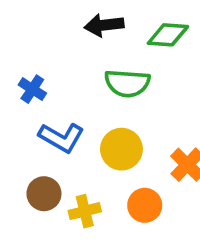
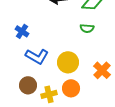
green semicircle: (127, 83) -> (87, 28), moved, size x0.6
orange circle: (145, 205) -> (71, 88), moved

